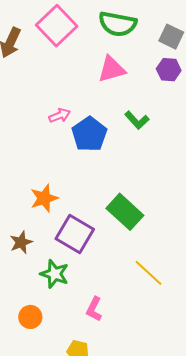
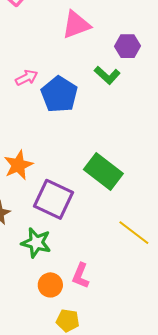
purple hexagon: (169, 70) -> (128, 46), moved
orange circle: (30, 317) -> (50, 285), moved

